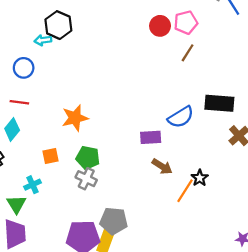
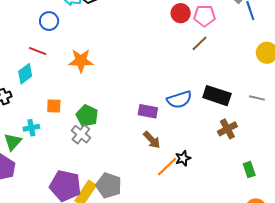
orange star: (75, 118) -> (81, 61), moved
gray pentagon: (114, 221) -> (109, 185), moved

